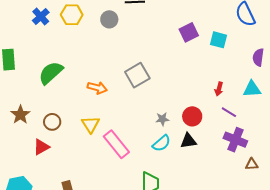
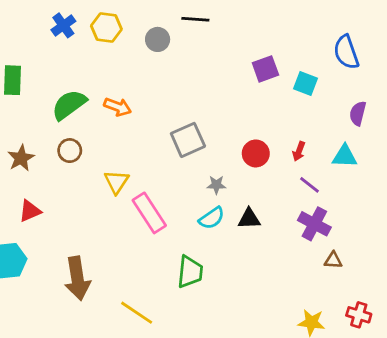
gray square: (137, 75) -> (188, 140), moved
orange arrow: (97, 88) -> (118, 107), moved
red circle: (192, 116) -> (256, 153), moved
brown circle: (52, 122) -> (70, 151), moved
red triangle: (41, 147) -> (30, 211), moved

